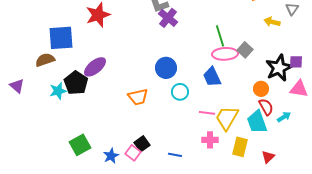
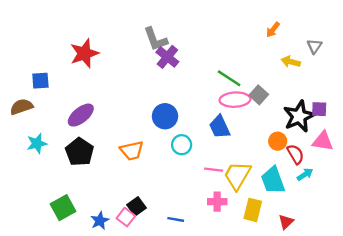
green line: (220, 36) -> (229, 78), turned -40
blue square: (61, 38) -> (40, 81), size x0.6
black pentagon: (76, 83) -> (80, 152), moved
red semicircle: (266, 107) -> (295, 154), moved

